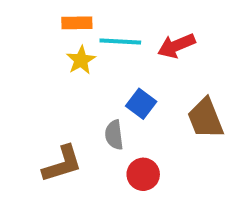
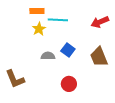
red arrow: (176, 46) -> (100, 22), moved
gray semicircle: (114, 135) -> (48, 56), moved, turned 96
brown L-shape: (62, 164) -> (15, 79), moved, turned 85

